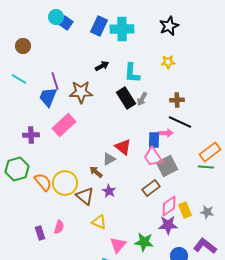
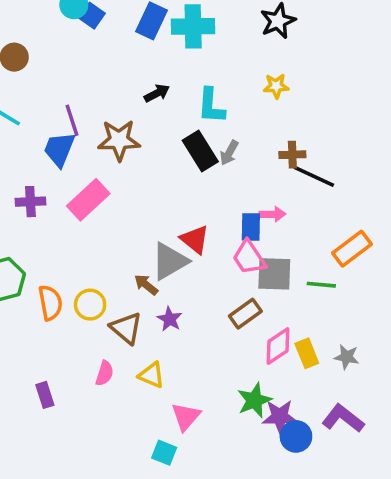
black line: (180, 122) -> (314, 176), moved
purple cross: (31, 135) -> (30, 202), moved
gray triangle: (109, 159) -> (170, 261), size x1.6
gray square: (167, 166) -> (274, 274), turned 30
green line: (206, 167) -> (321, 285), moved
orange semicircle: (43, 182) -> (50, 303), turned 30
yellow circle: (65, 183) -> (90, 305), size x0.7
purple star: (168, 225) -> (280, 417), moved
pink semicircle: (59, 227) -> (105, 373), moved
green star: (144, 242) -> (254, 400), moved, turned -30

